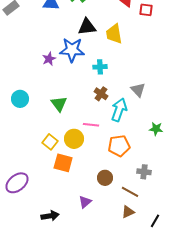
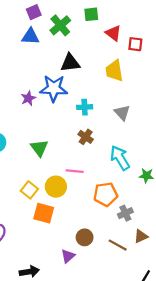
yellow trapezoid: (114, 34) -> (114, 71), moved
gray triangle: (138, 90) -> (122, 113), moved
cyan arrow: (119, 110) -> (120, 158), moved, turned -50
gray cross: (144, 172) -> (125, 213), moved, turned -32
brown circle: (105, 178) -> (85, 237), moved
brown triangle: (128, 212) -> (141, 236), moved

